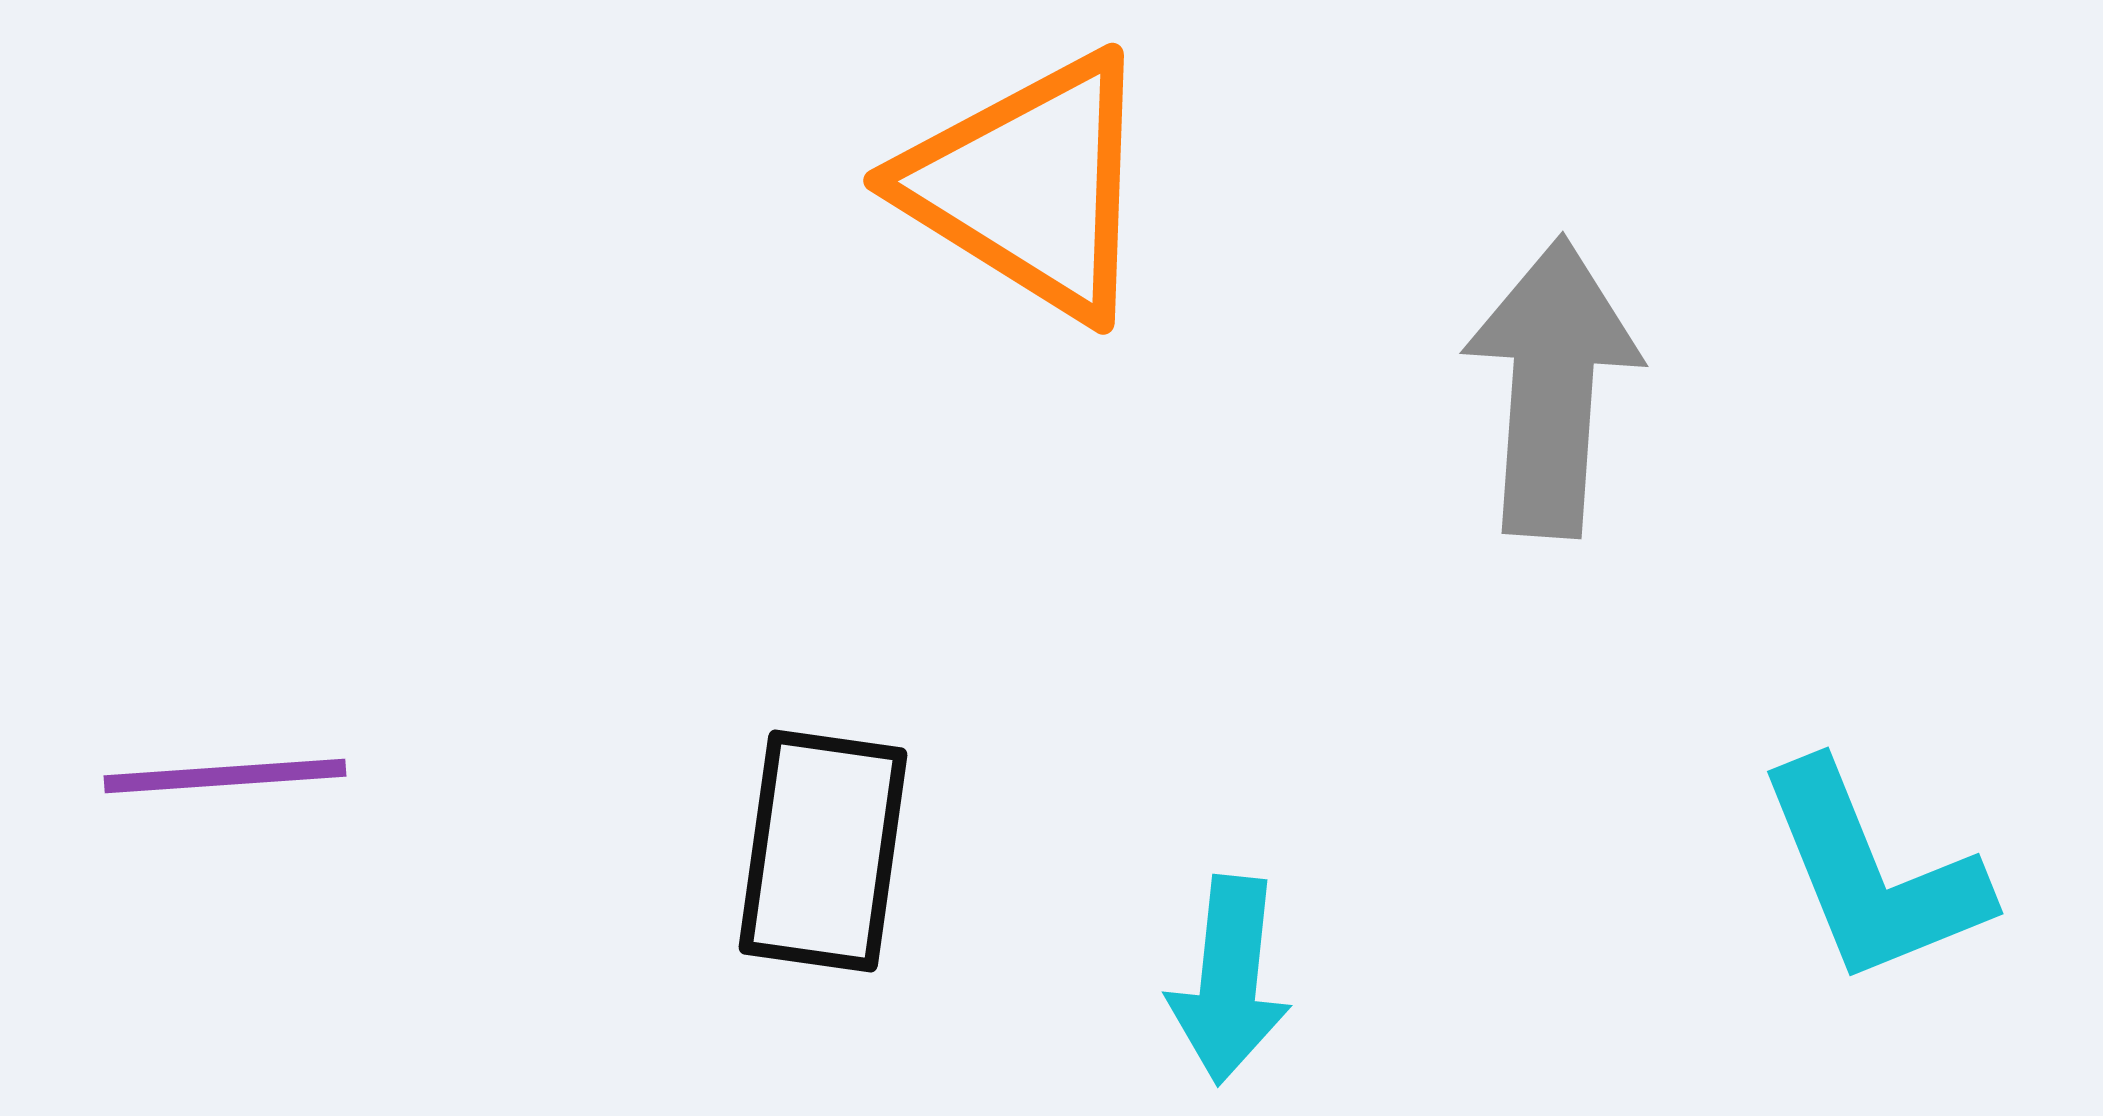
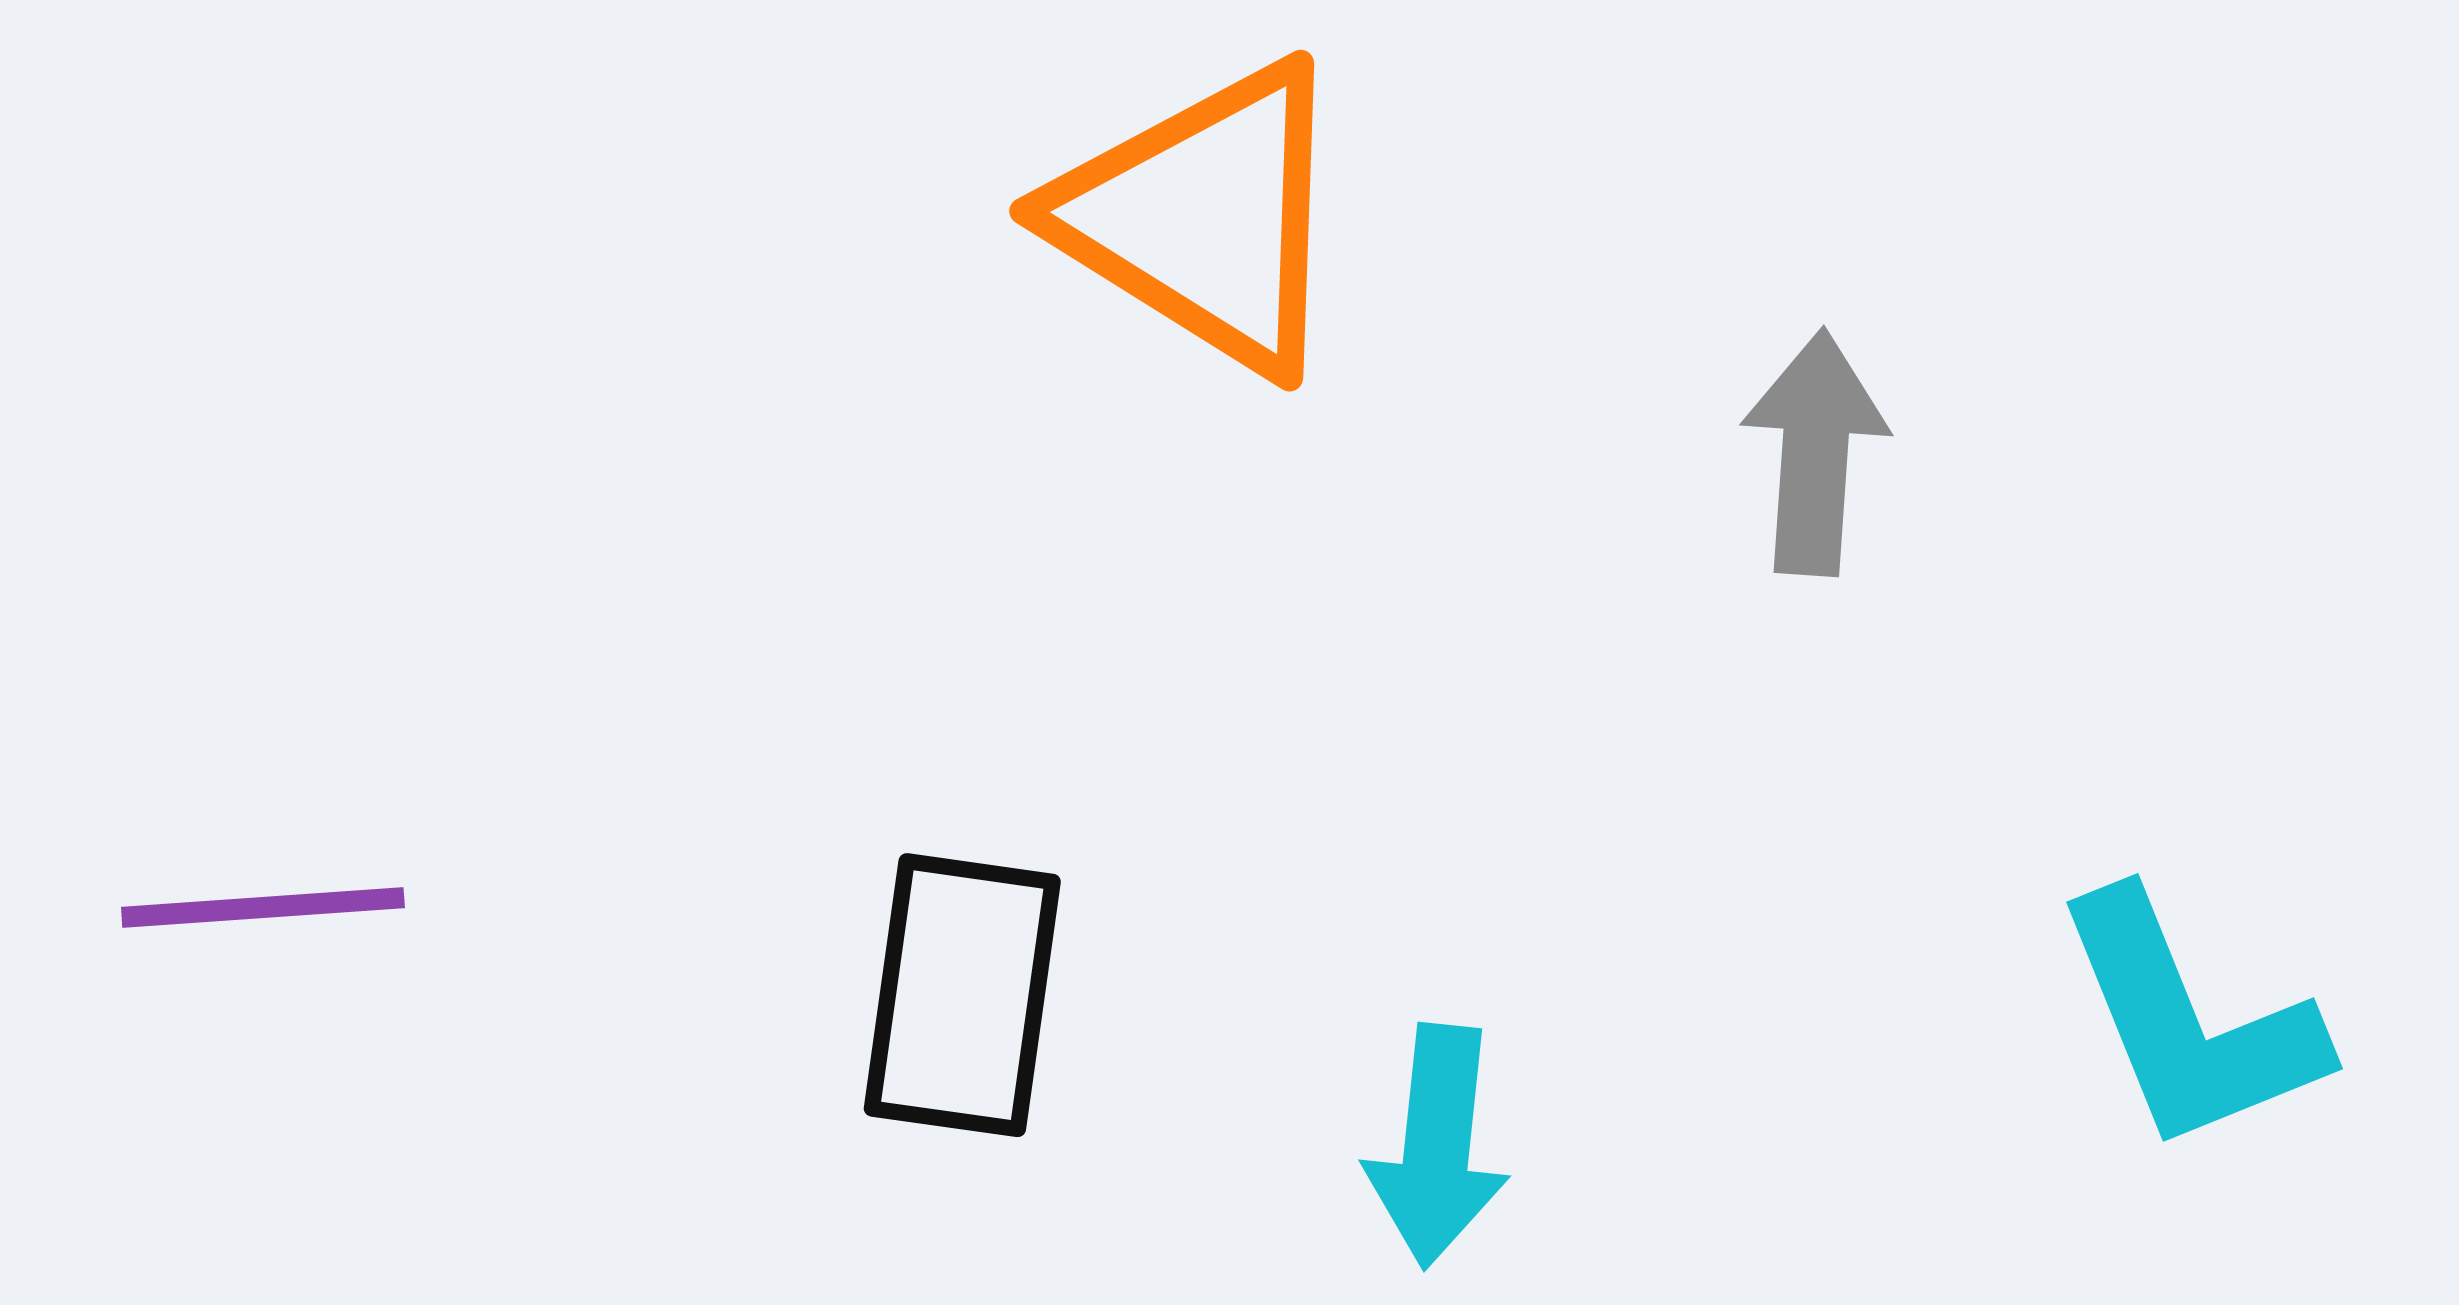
gray arrow: (1552, 387) -> (1815, 453), size x0.7

